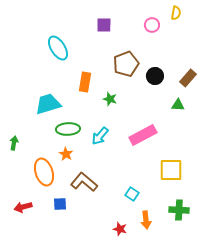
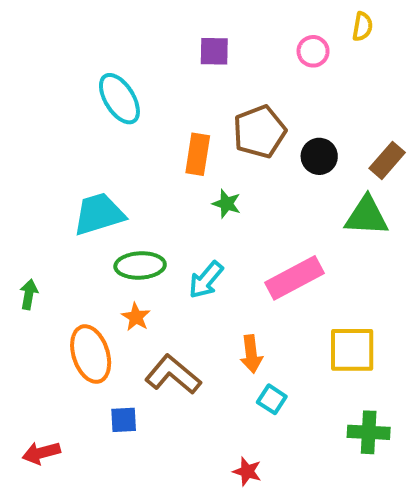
orange rectangle: (85, 82) -> (198, 154), moved
green triangle: (178, 105) -> (367, 216), size x1.6
red arrow: (23, 207) -> (41, 453), moved
orange arrow: (146, 220) -> (251, 354), moved

